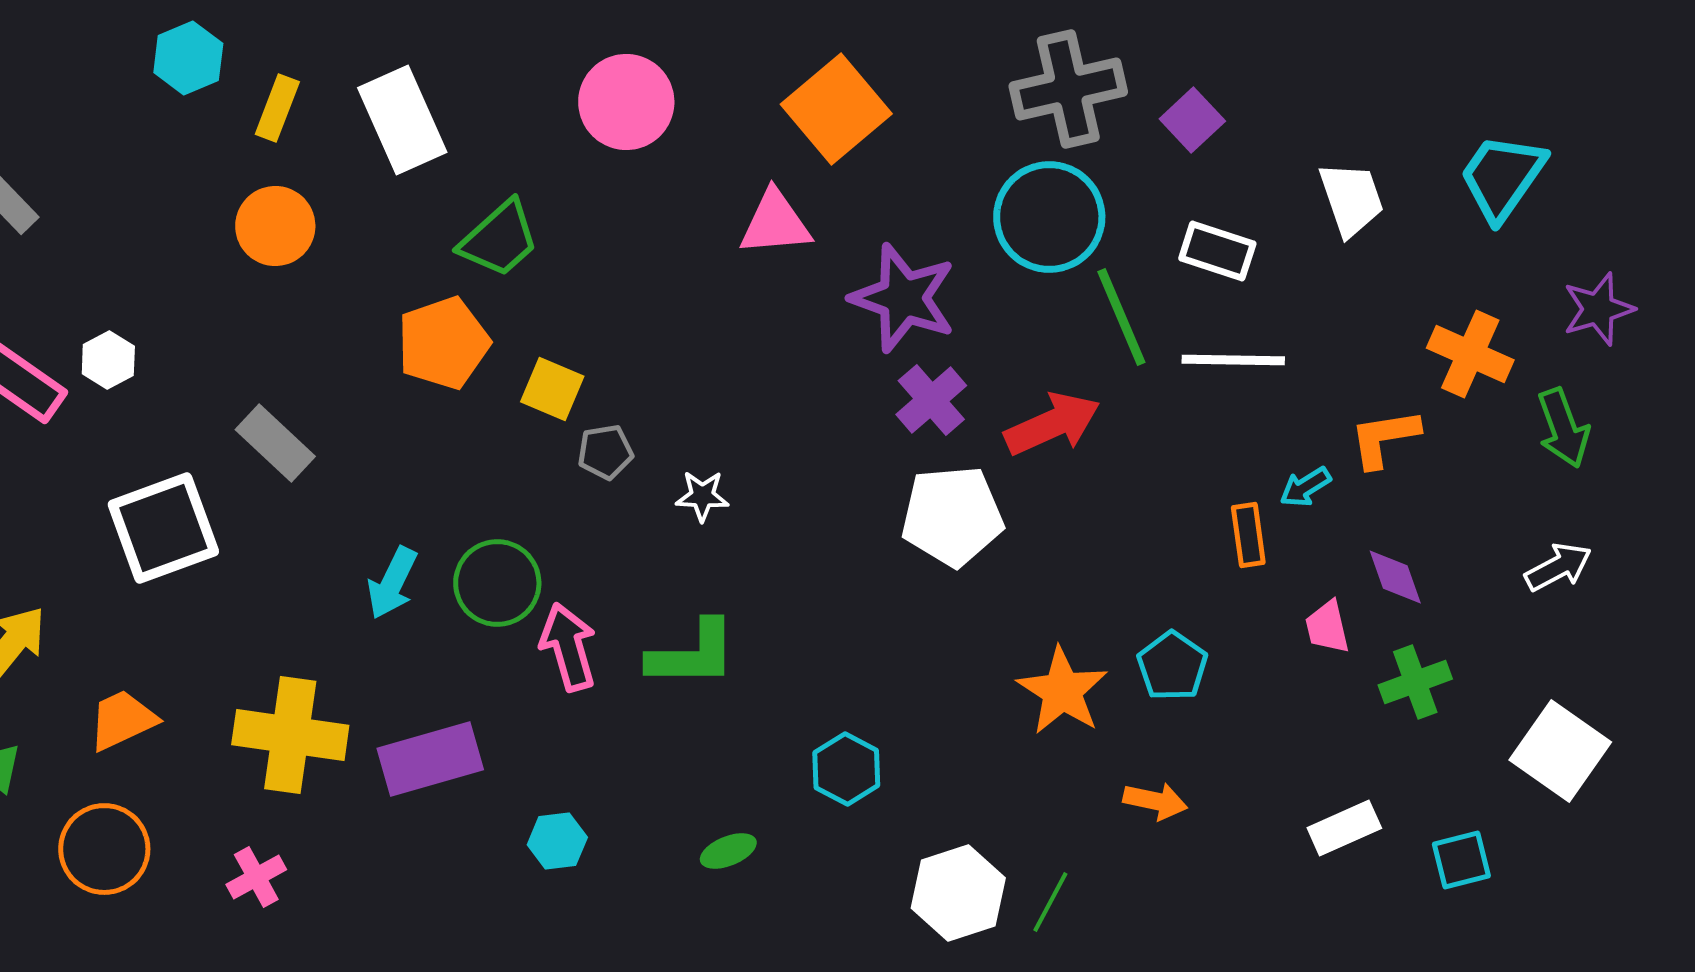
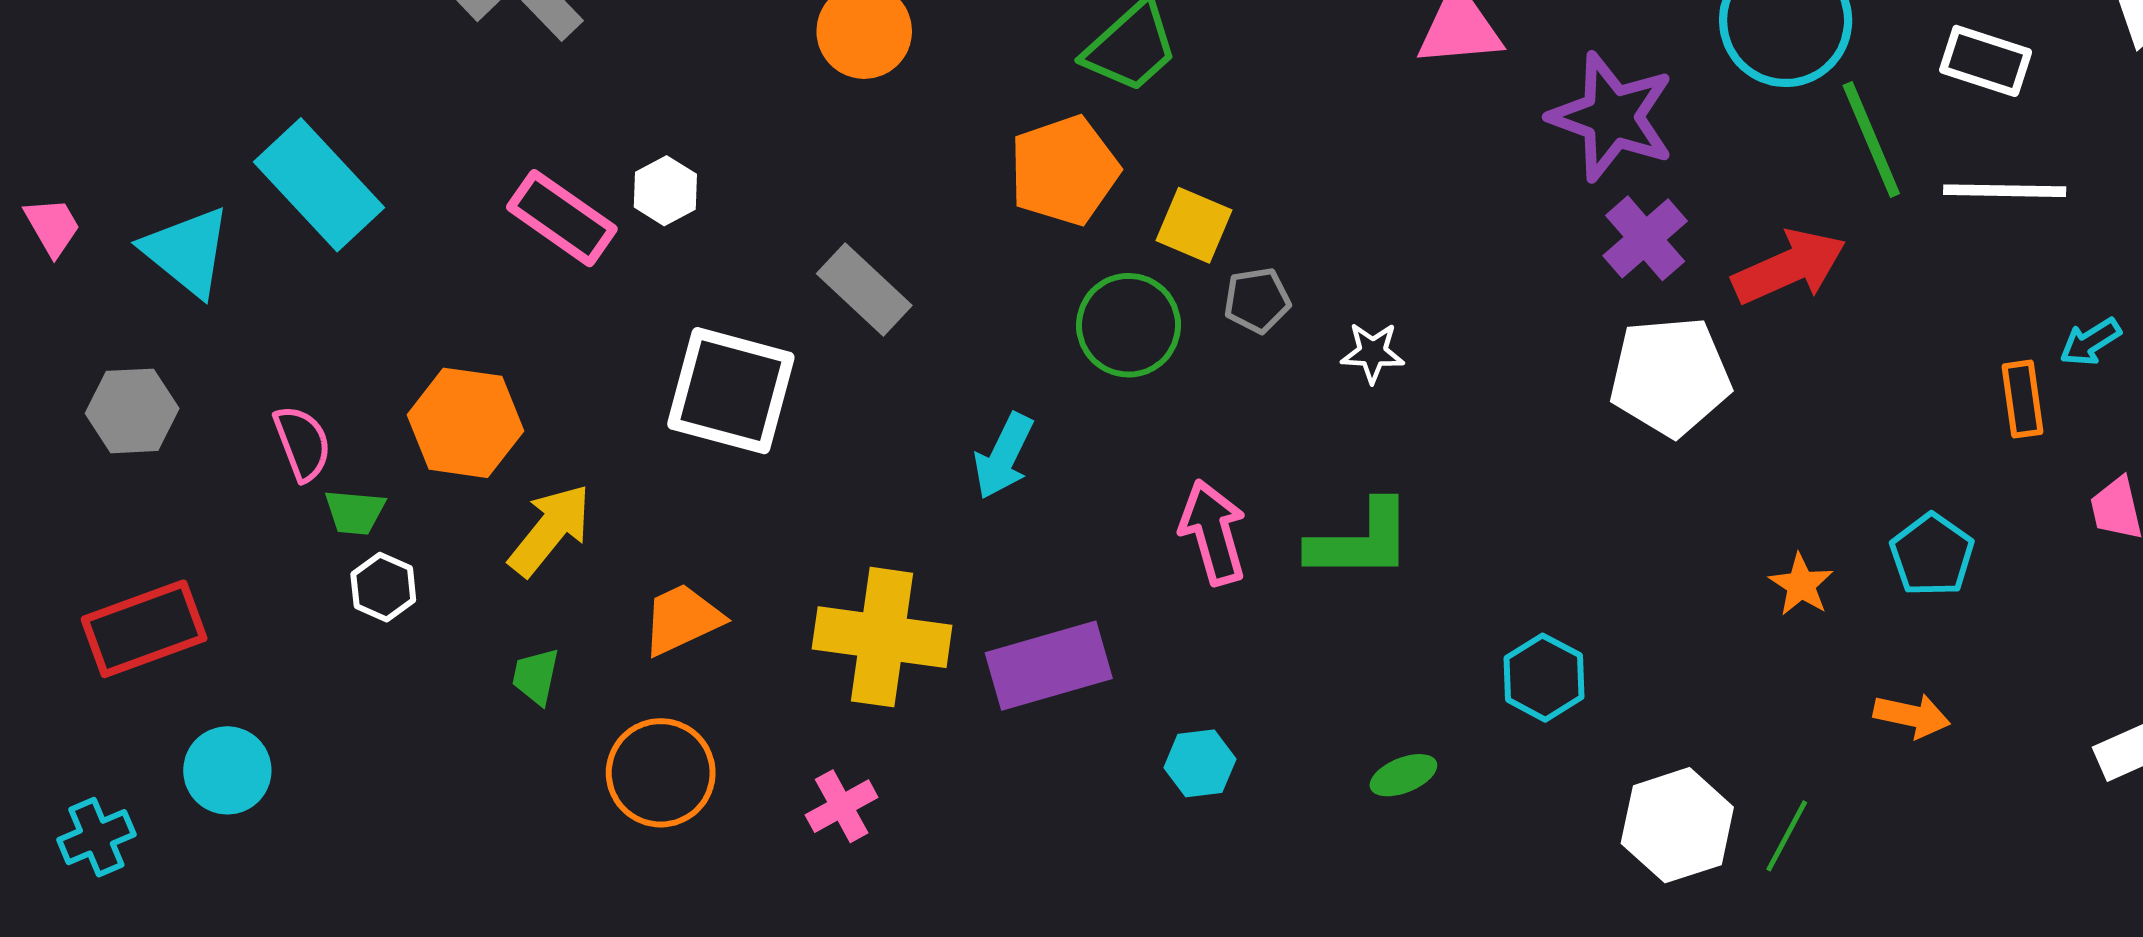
white square: (163, 528) -> (731, 391), turned 35
green circle: (497, 583) -> (1128, 325), moved
orange star: (1062, 691) -> (1801, 585), size x0.6

